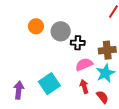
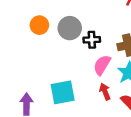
pink semicircle: (84, 64) -> (102, 65), turned -30
cyan square: (49, 84) -> (63, 92), turned 30

